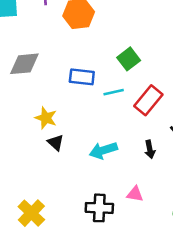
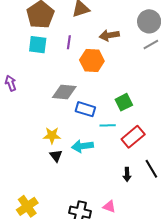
gray diamond: (24, 64) -> (64, 92), moved
yellow star: (46, 118) -> (52, 135), turned -30
cyan arrow: (103, 150) -> (82, 146), moved

